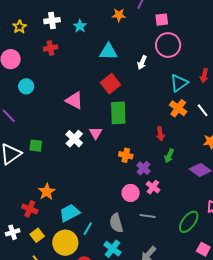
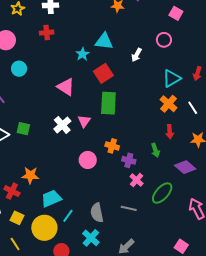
pink square: (162, 20) -> (176, 13), moved, turned 32
cyan star: (80, 26) -> (82, 54), moved
pink circle: (168, 45) -> (164, 40), size x0.6
red arrow: (160, 134) -> (170, 132), moved
green arrow: (169, 156) -> (155, 150), turned -48
purple cross: (143, 168) -> (129, 160), turned -32
orange star: (47, 192) -> (30, 175), turned 30
pink circle: (131, 193) -> (88, 160), moved
green ellipse: (189, 222) -> (162, 193), moved
yellow square: (37, 235) -> (17, 218), turned -32

